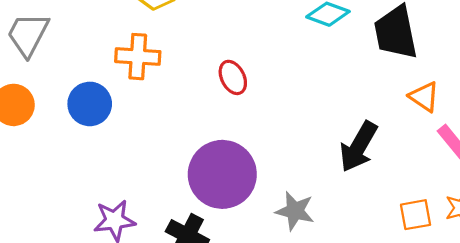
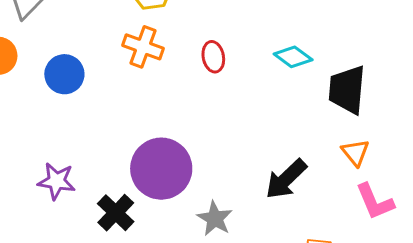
orange cross: (138, 57) -> (143, 47), moved
red ellipse: (233, 77) -> (213, 57), moved

